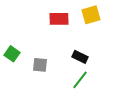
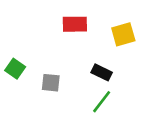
yellow square: (91, 15) -> (123, 34), moved

